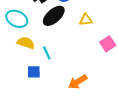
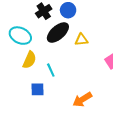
yellow triangle: (86, 20) -> (81, 40), moved
yellow semicircle: (26, 43) -> (29, 60), turned 96

